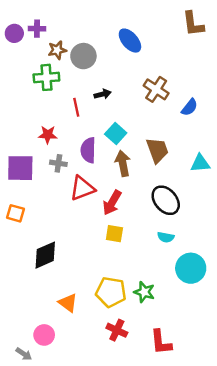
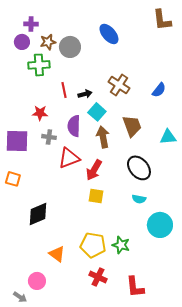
purple circle: (14, 33) -> (22, 42), moved
brown cross: (156, 89) -> (119, 85), moved
black arrow: (103, 94) -> (85, 94), moved

